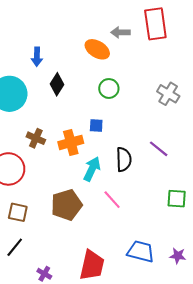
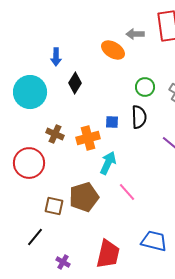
green circle: (109, 88) -> (145, 87), moved
black semicircle: (124, 159) -> (139, 117), moved
brown square: (18, 212) -> (54, 206), moved

